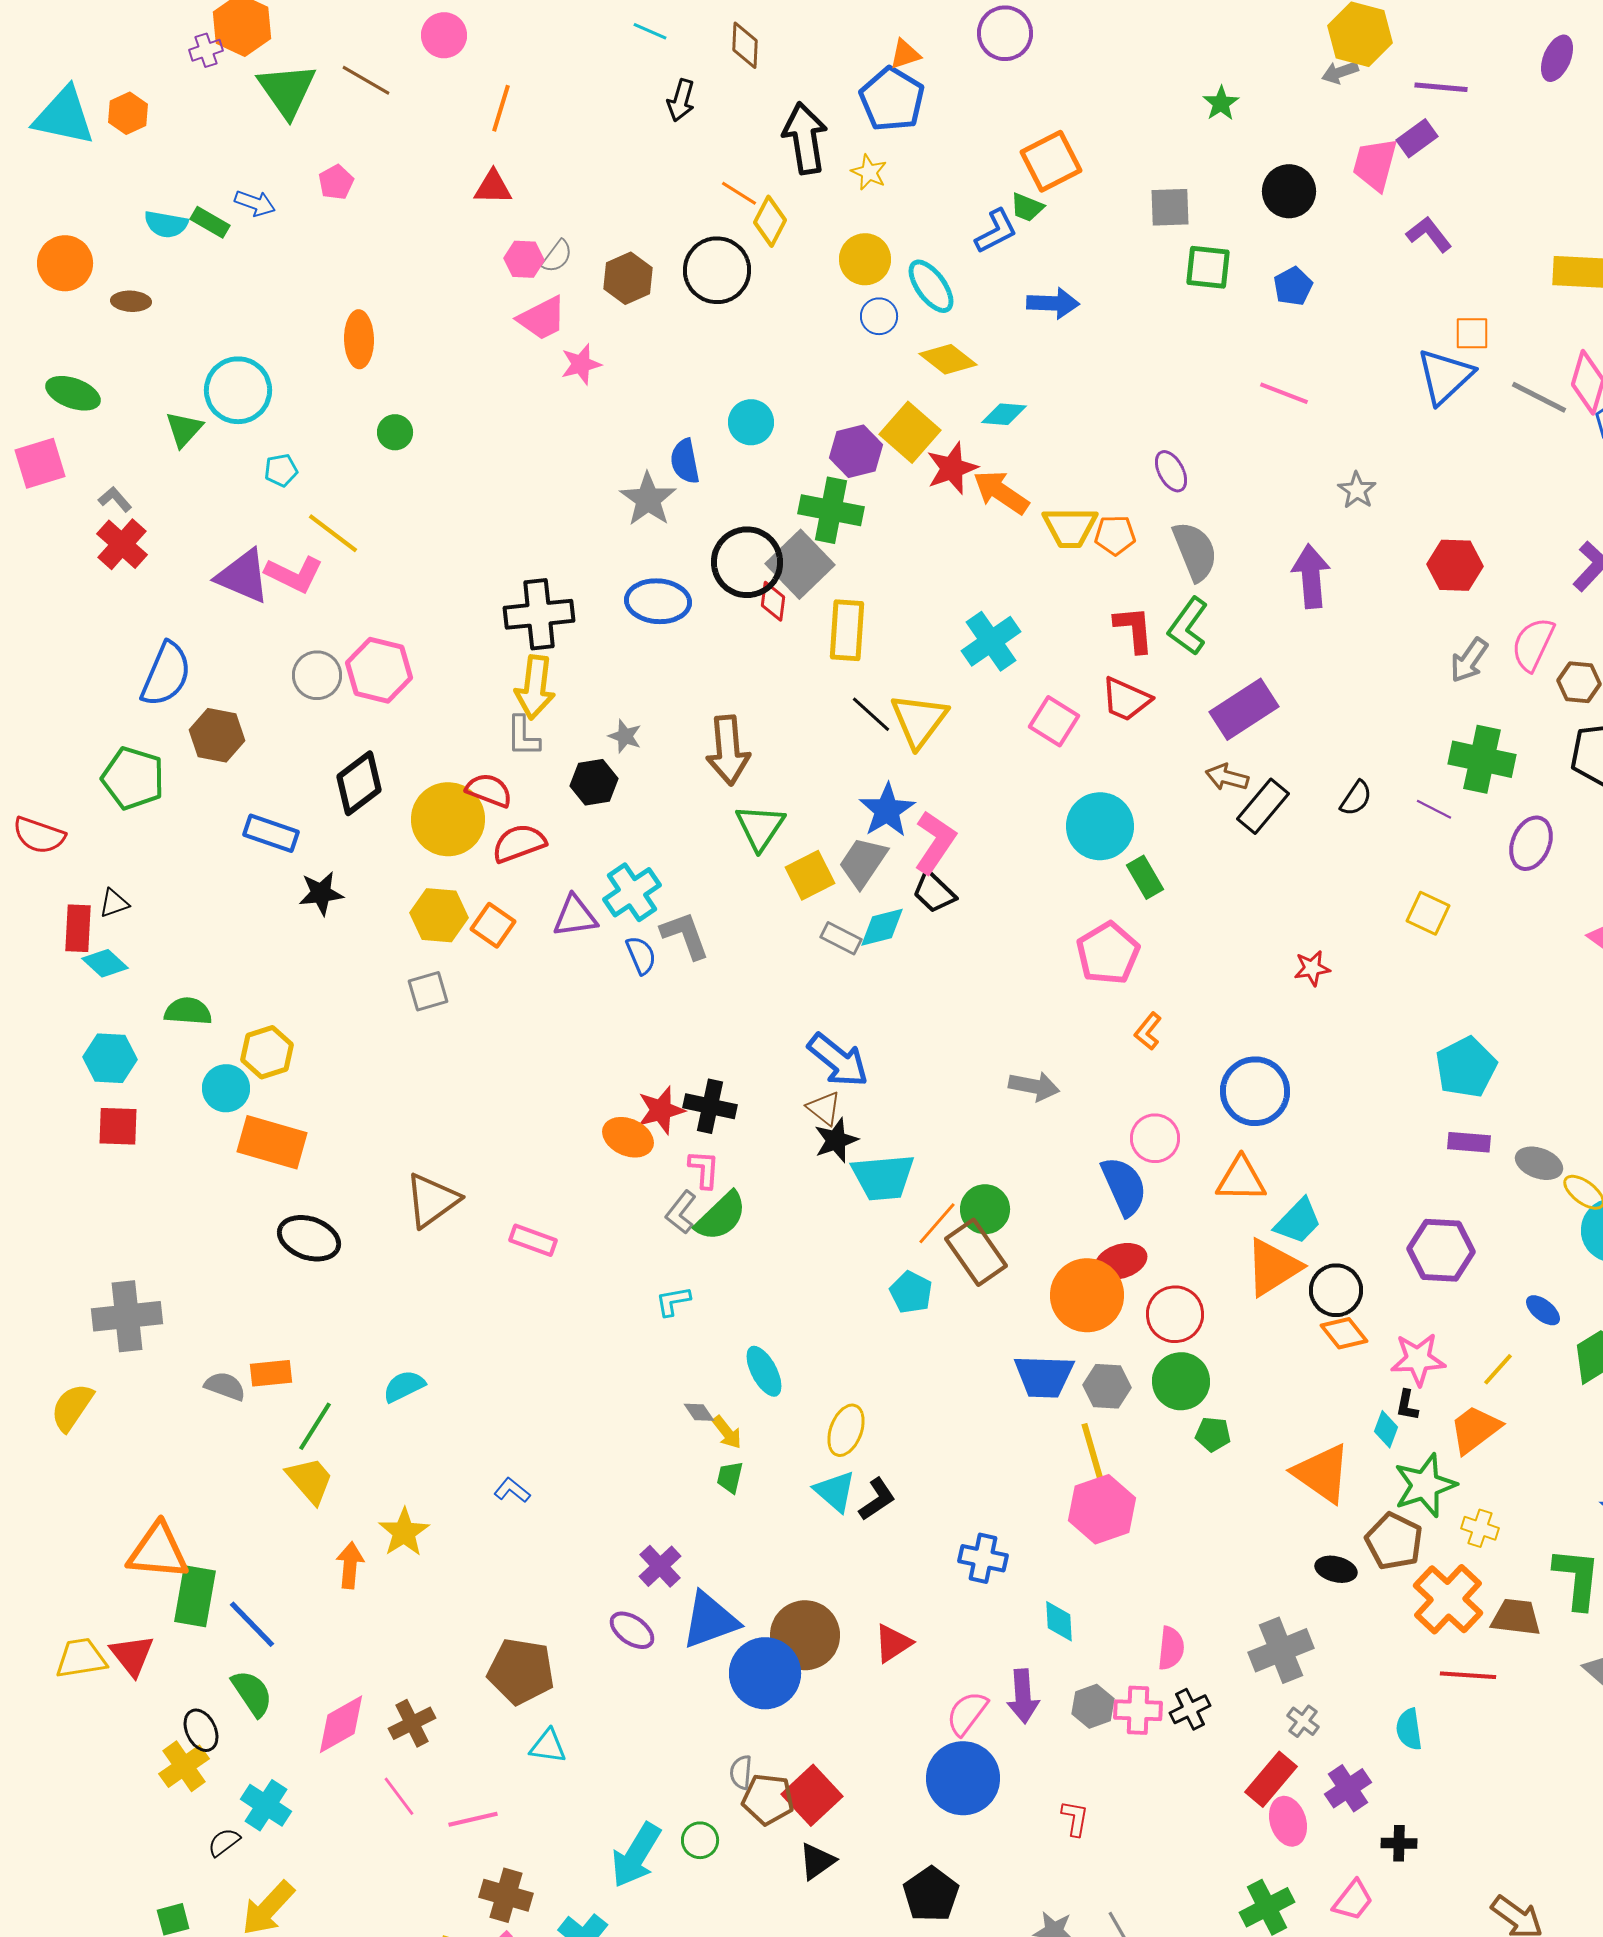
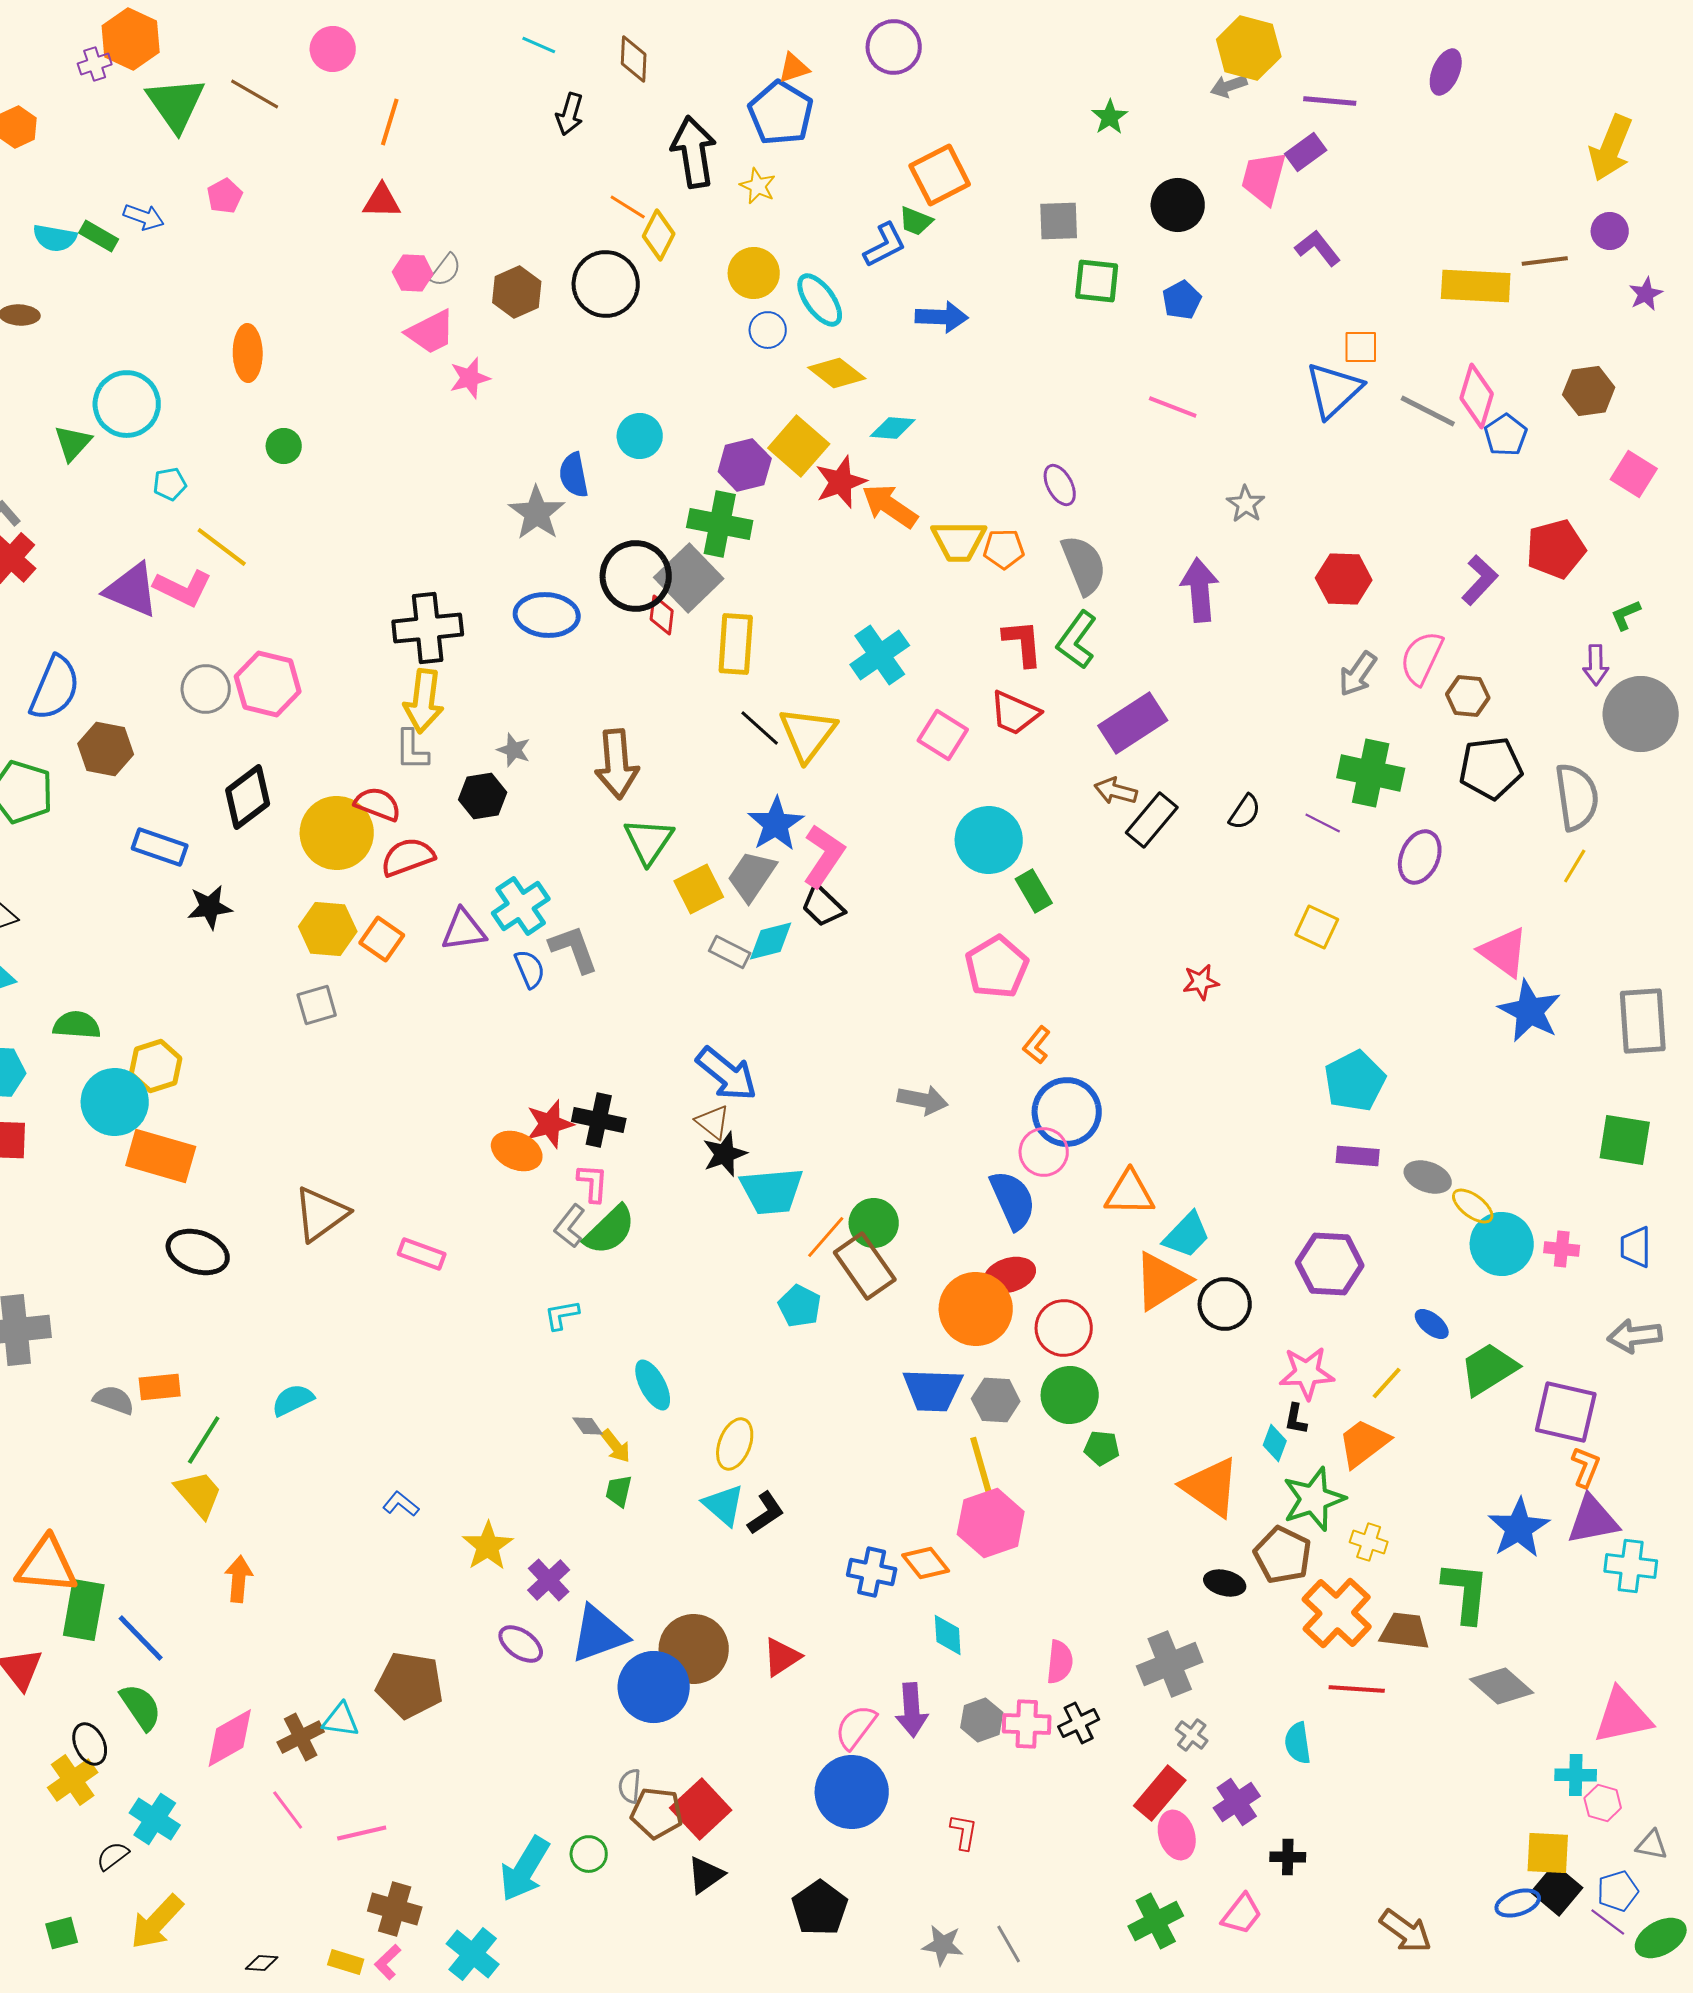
cyan circle: (226, 1088) -> (115, 1102), size x1.4
blue circle: (1255, 1091) -> (1067, 1112), moved
orange diamond: (1344, 1333) -> (926, 1563), moved
yellow star: (404, 1532) -> (488, 1546), moved
cyan triangle: (548, 1746) -> (341, 1720), moved

